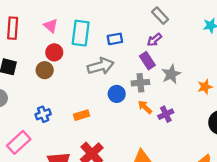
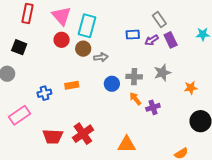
pink triangle: (51, 26) -> (61, 16), size x1.5
blue rectangle: (115, 39) -> (133, 35), moved
purple rectangle: (147, 61) -> (171, 40), moved
gray arrow: (101, 66) -> (101, 57), size x0.6
brown circle: (45, 70) -> (83, 49), moved
orange rectangle: (81, 115) -> (72, 85), moved

